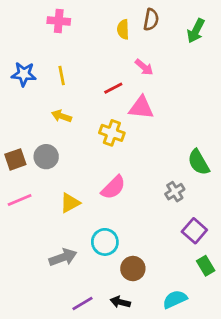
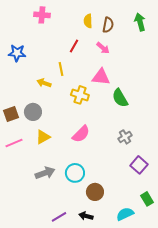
brown semicircle: (151, 20) -> (108, 25), moved
green arrow: (196, 31) -> (140, 22), turned 138
yellow line: (62, 76) -> (61, 69), moved
red line: (113, 88) -> (74, 46), moved, turned -32
green semicircle: (199, 162) -> (120, 98), moved
yellow triangle: (70, 203) -> (43, 137), moved
gray arrow: (63, 257) -> (45, 173), moved
green rectangle: (206, 266) -> (147, 199), moved

